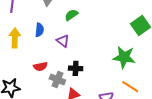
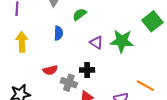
blue semicircle: (39, 30) -> (58, 33), moved
purple triangle: (63, 41) -> (96, 43), moved
green star: (124, 57) -> (122, 41), moved

